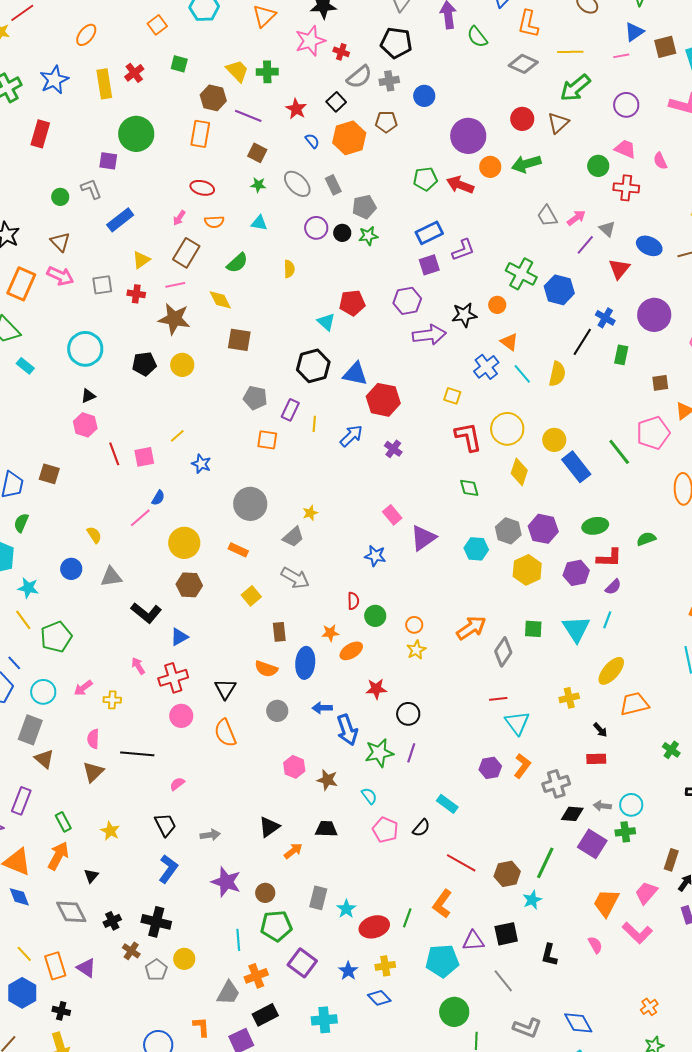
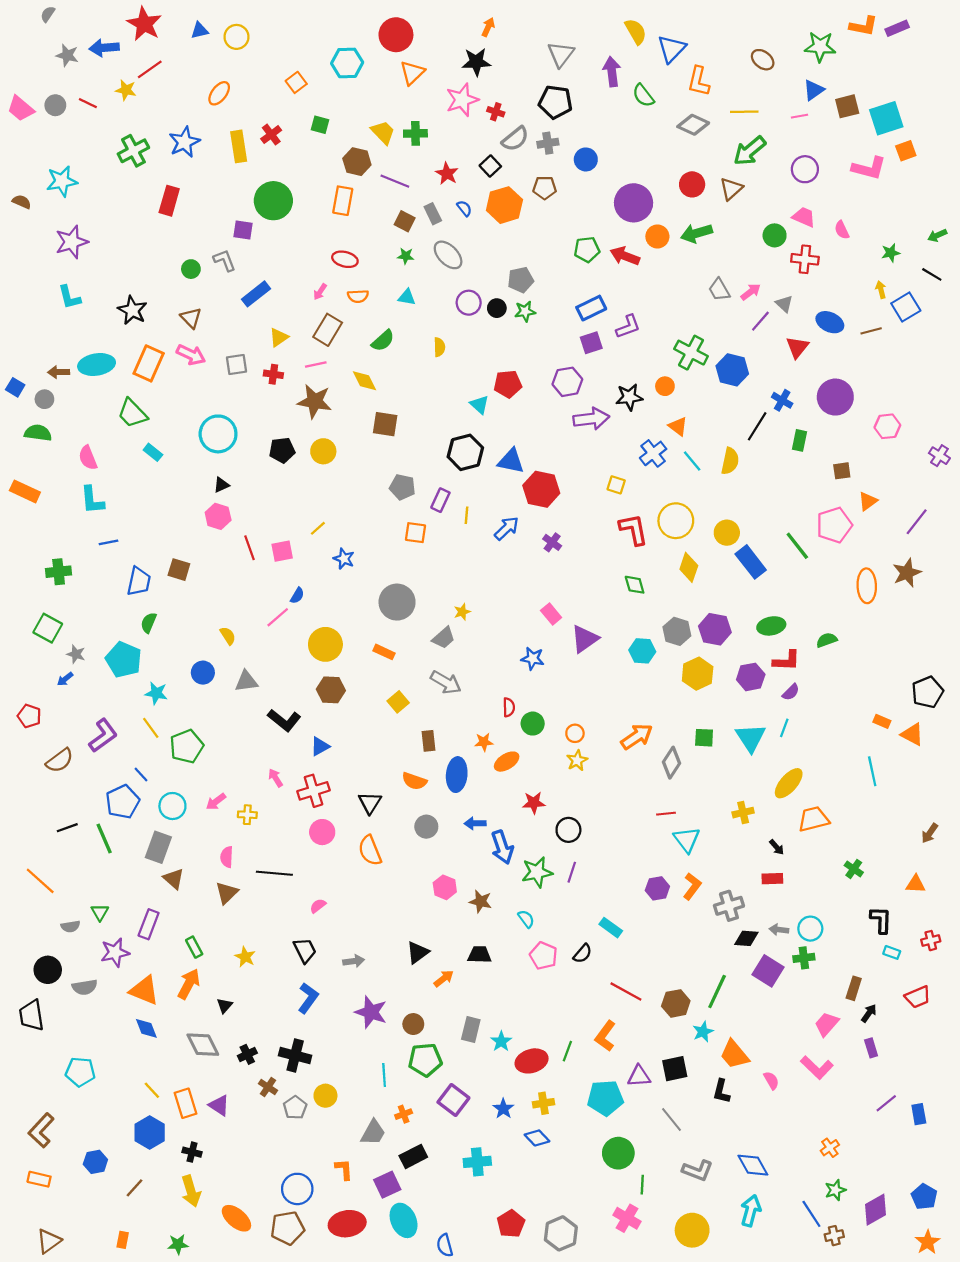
gray rectangle: (333, 185) -> (433, 214), moved
orange trapezoid: (606, 903) -> (734, 1054), moved, turned -68
orange cross: (256, 976) -> (404, 1114), size x0.7

